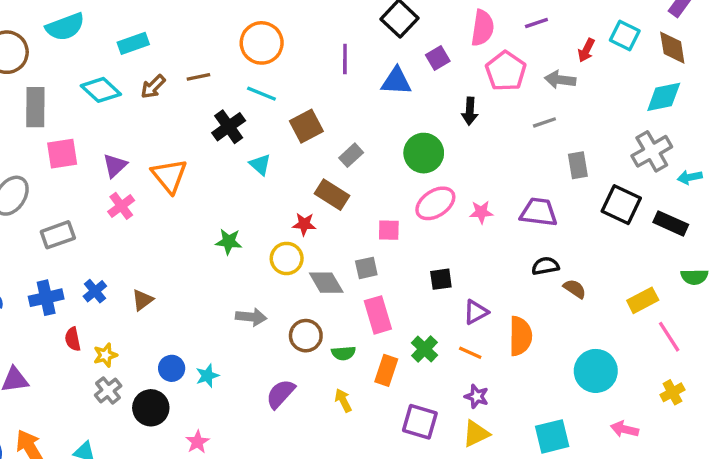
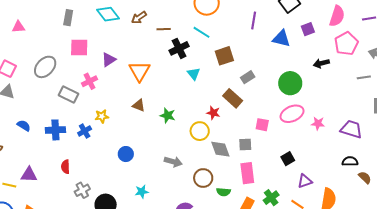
brown line: (198, 77) -> (164, 29), moved
gray rectangle: (35, 107) -> (68, 18), size x0.7
black arrow: (470, 111) -> (321, 63), turned 63
pink cross: (121, 206) -> (90, 81), moved
gray rectangle: (58, 235) -> (69, 94), turned 36
black square: (441, 279) -> (288, 159), turned -32
brown triangle: (143, 300) -> (139, 105), moved, turned 48
red semicircle: (73, 339) -> (65, 167), moved
yellow star: (105, 355) -> (102, 116), moved
blue circle: (172, 368) -> (126, 154), moved

